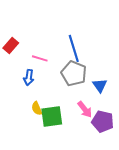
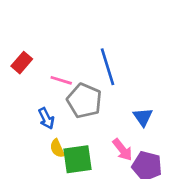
gray pentagon: (74, 73) -> (84, 101), moved
blue arrow: (29, 77) -> (46, 118), moved, turned -35

